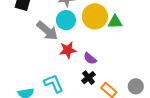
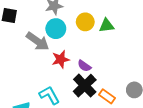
yellow circle: (95, 16) -> (85, 22), size x0.7
black cross: (88, 78) -> (85, 86), size x1.6

